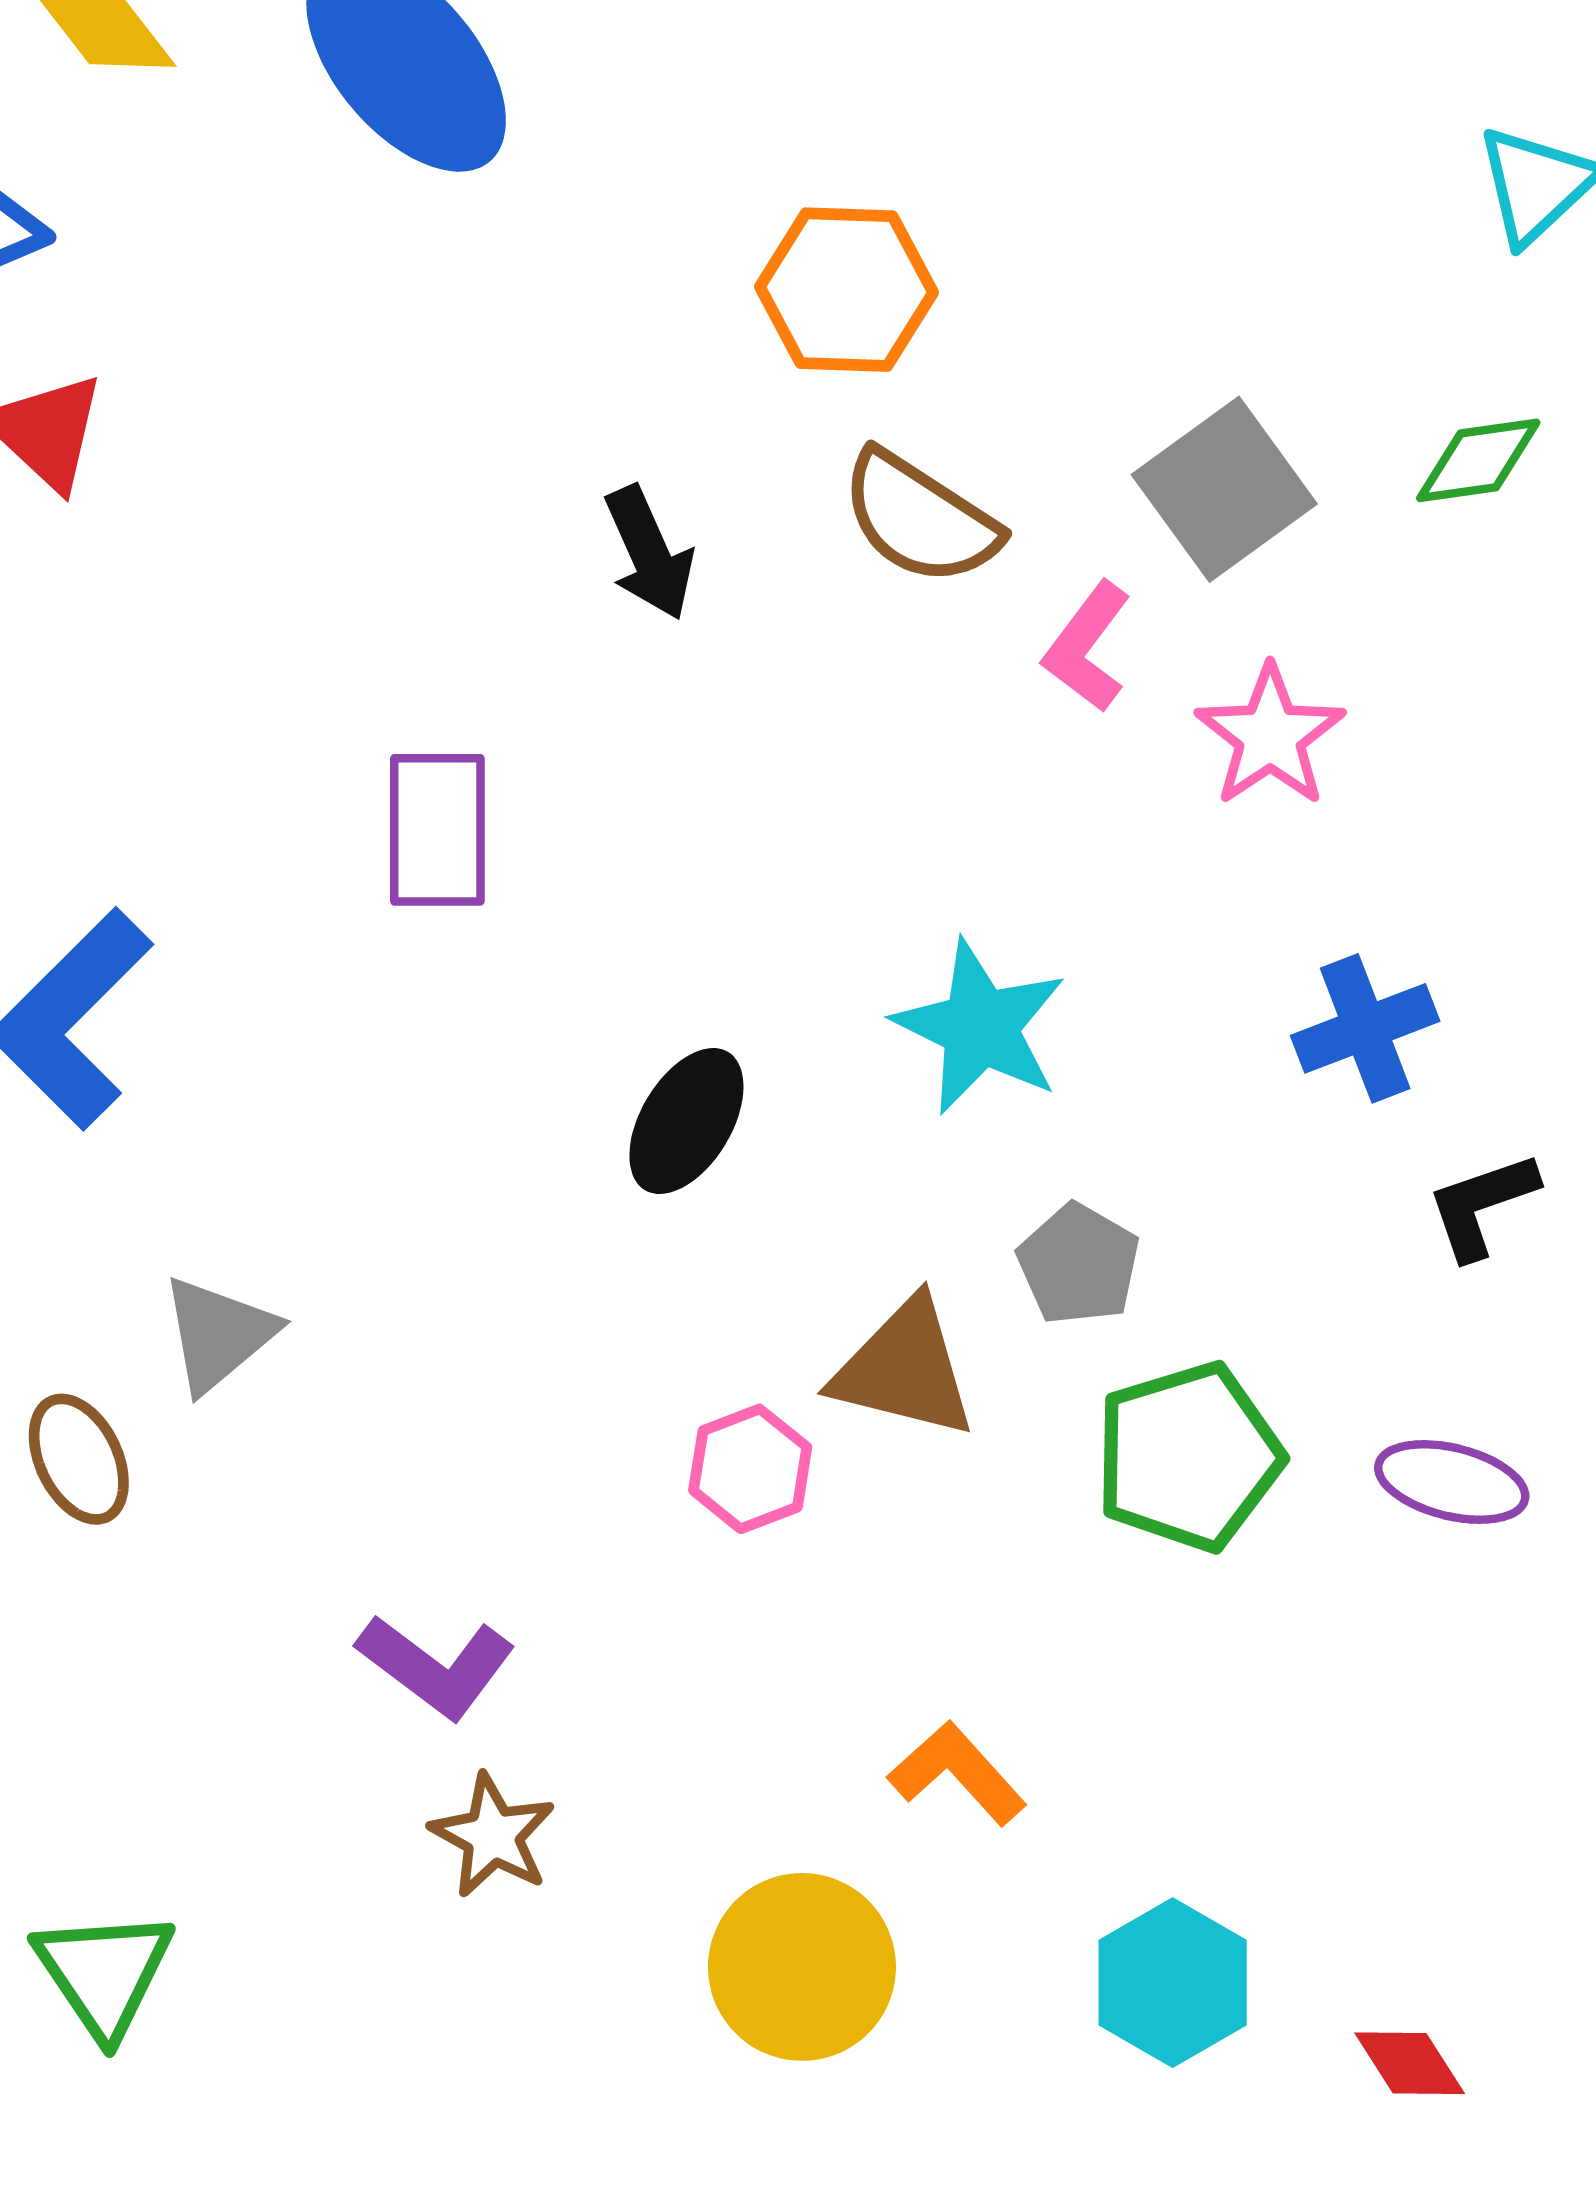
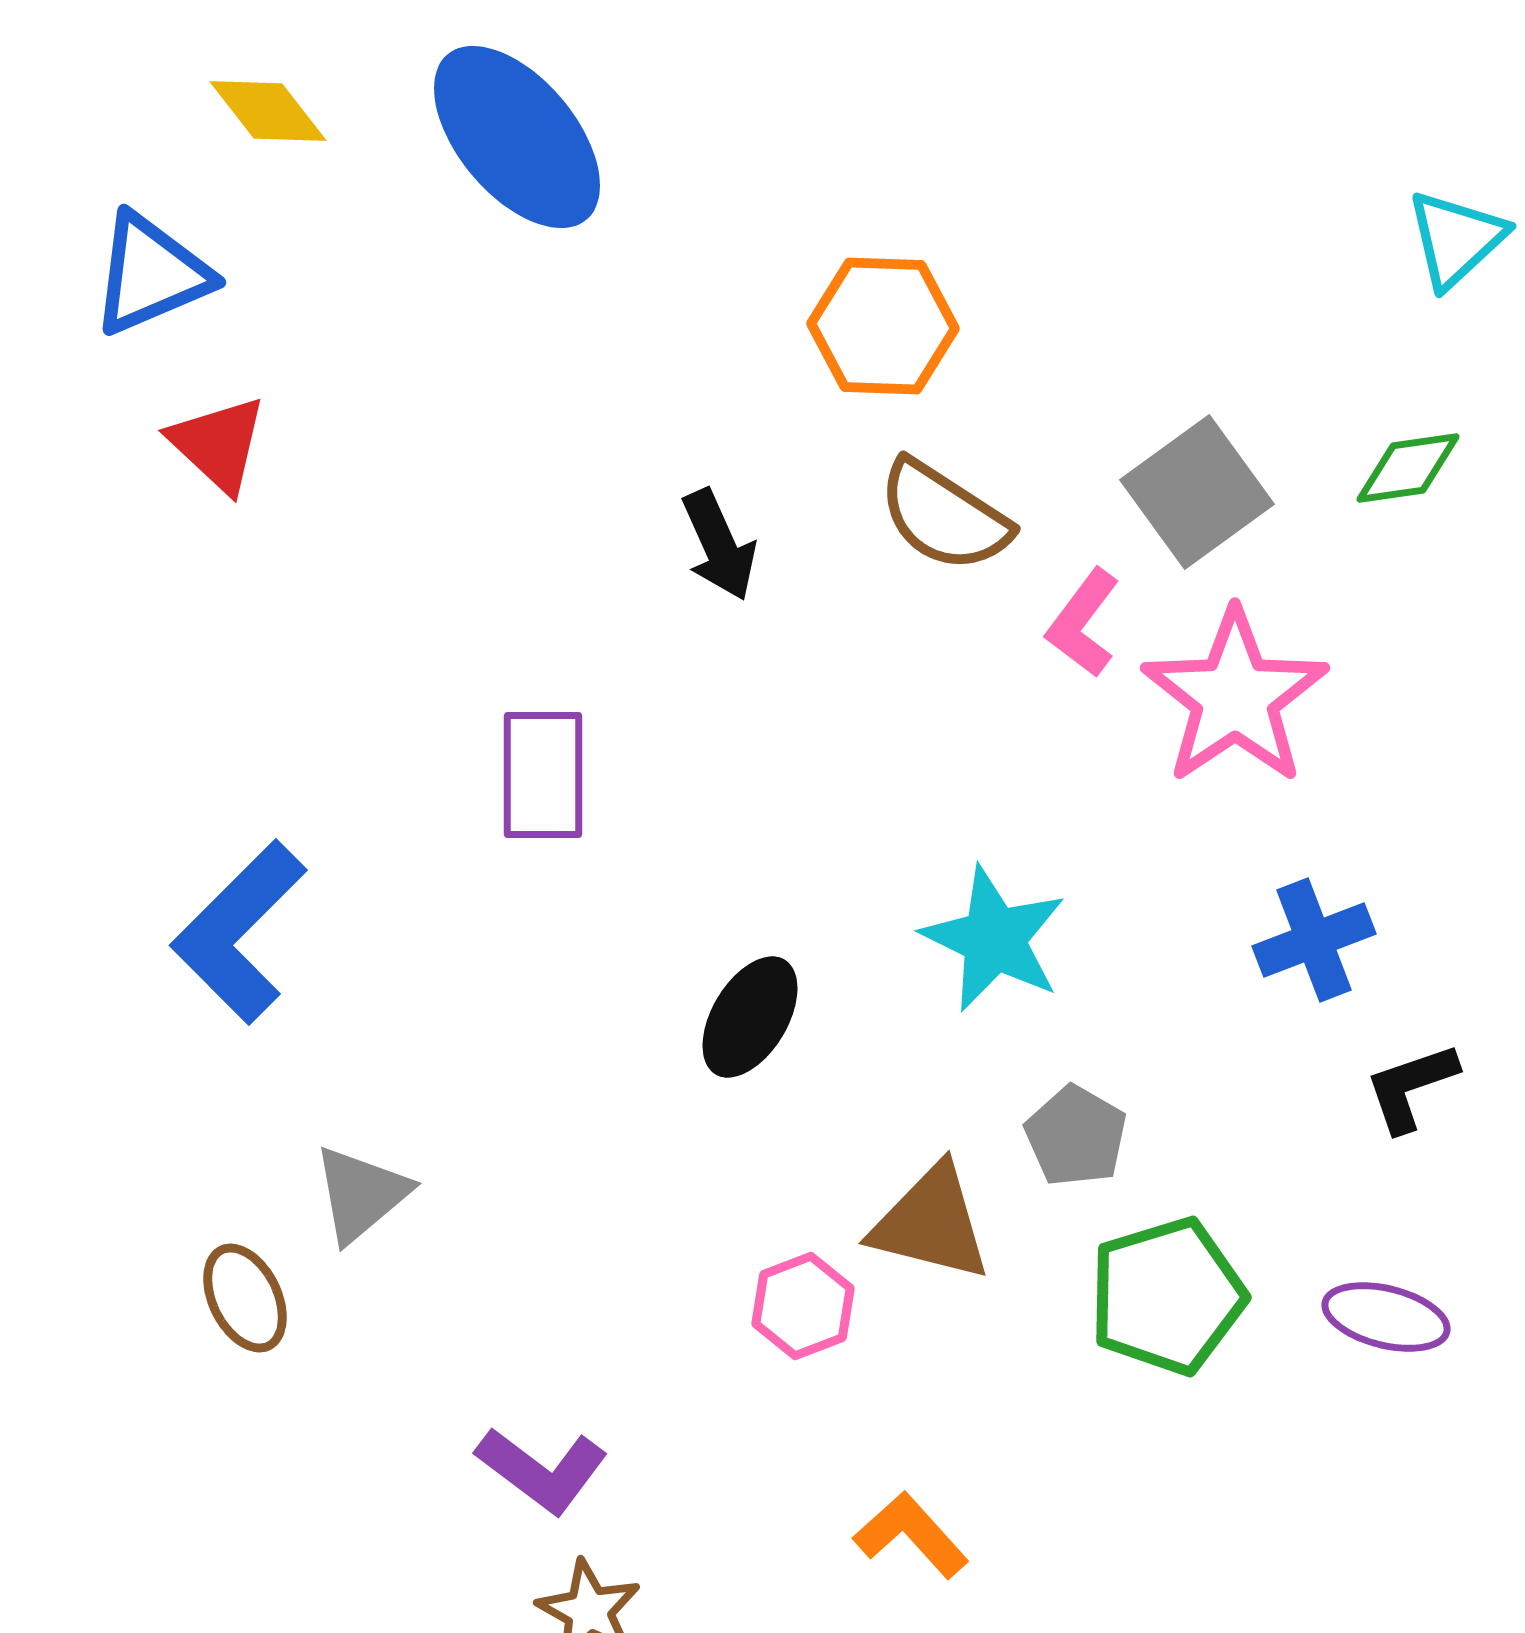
pink star: (1270, 736) -> (1235, 697), size x1.5
orange L-shape: (957, 1773) -> (911, 1535), moved

